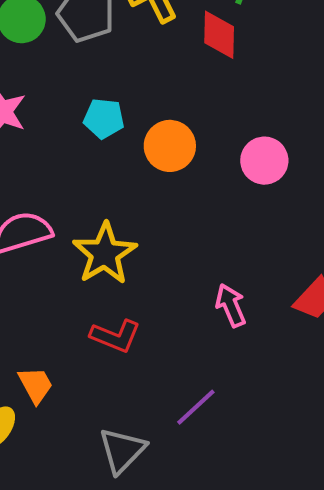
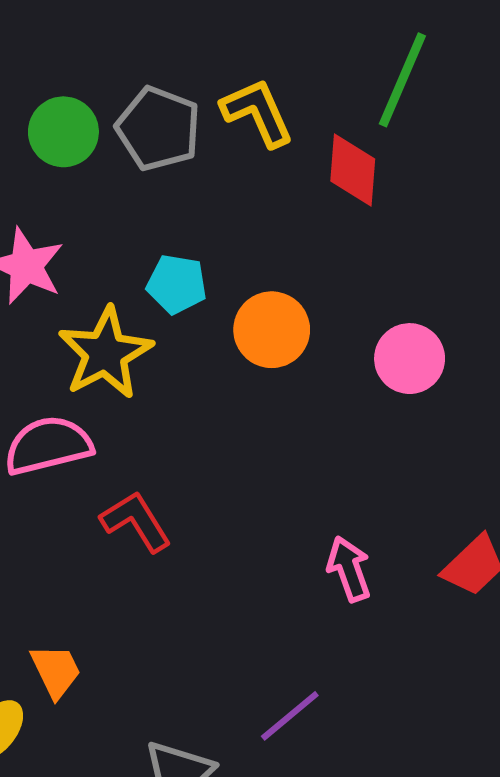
yellow star: (105, 254) -> (105, 353), moved
red L-shape: (116, 336) -> (136, 521), moved, turned -147

